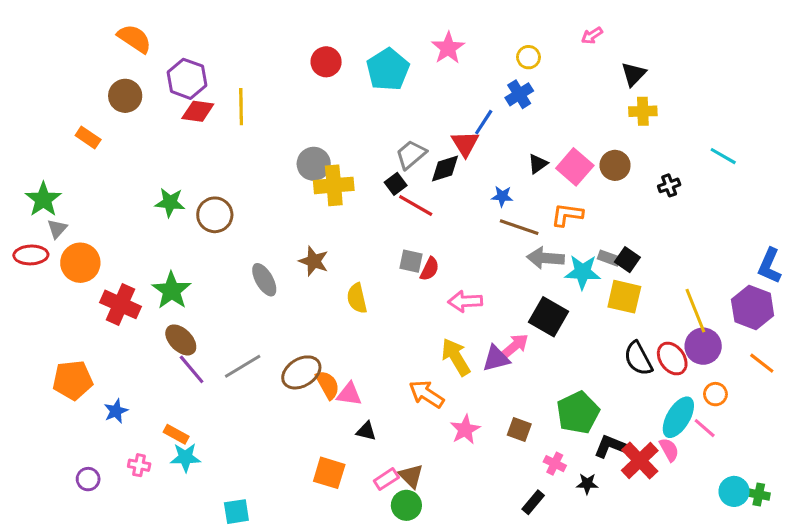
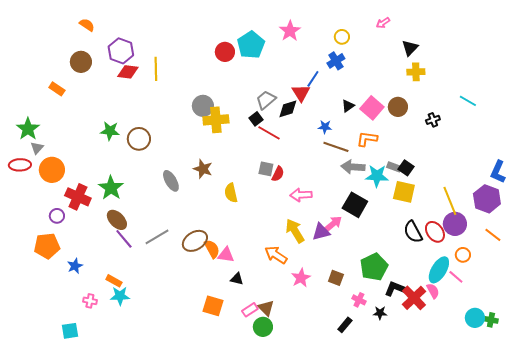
orange semicircle: (134, 39) -> (87, 25), size x0.7
red circle: (326, 62) -> (225, 52), moved
purple circle: (88, 479) -> (57, 216), moved
cyan square: (236, 512) -> (70, 331), moved

